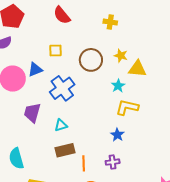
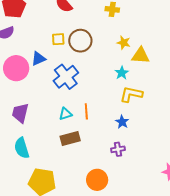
brown circle: (91, 60) -> (80, 41), moved
purple trapezoid: (32, 113) -> (20, 113), moved
orange line: (84, 163) -> (86, 111), moved

